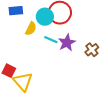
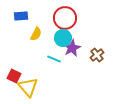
cyan circle: (45, 17) -> (63, 38), moved
cyan line: (51, 40) -> (54, 59), moved

